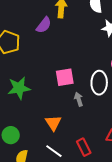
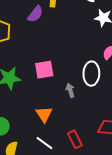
pink square: (65, 77) -> (44, 70), moved

